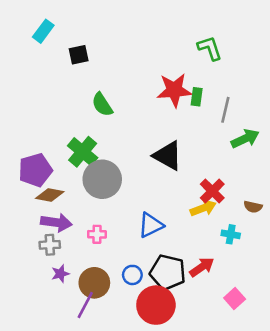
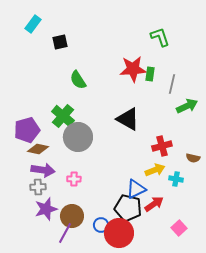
red cross: (212, 191) -> (162, 146), turned 30
yellow arrow: (203, 208) -> (155, 170), moved
blue triangle: (151, 225) -> (136, 189), moved
purple star: (60, 274) -> (46, 209), size x1.6
blue circle: (132, 275) -> (101, 225), moved

